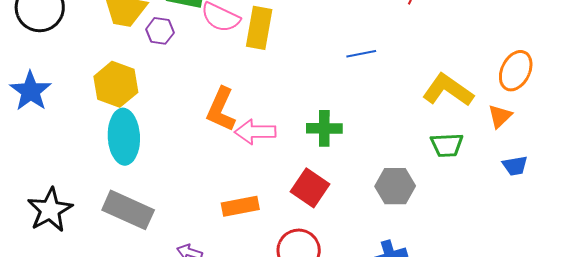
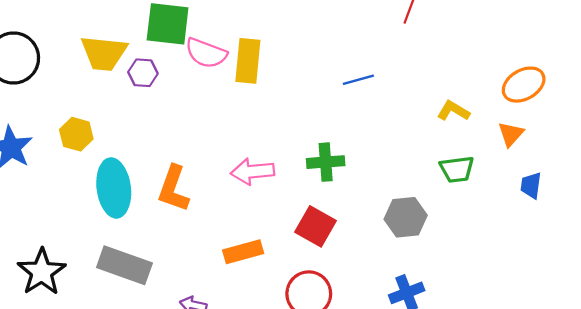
orange ellipse: (516, 71) -> (524, 85), turned 39
yellow hexagon: (116, 84) -> (76, 134), moved, size x0.7
yellow L-shape: (448, 90) -> (453, 111), size x0.6
orange L-shape: (221, 109) -> (173, 189), moved
blue trapezoid: (515, 166) -> (531, 185), turned 112

